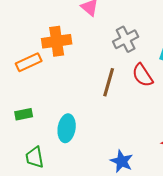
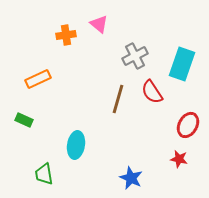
orange cross: (57, 41) -> (66, 35), moved, size x0.7
green rectangle: (24, 114) -> (24, 120), moved, turned 36

